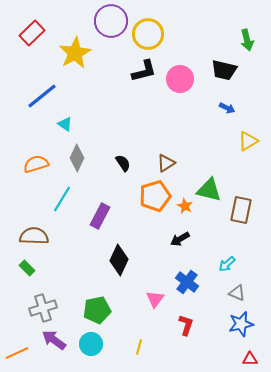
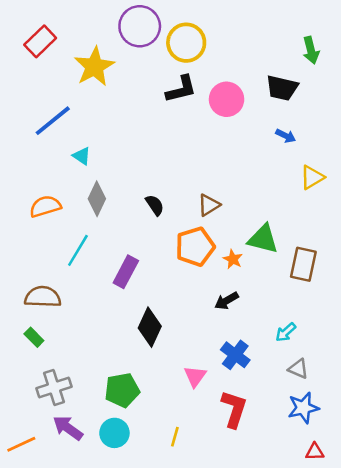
red L-shape: (186, 325) -> (234, 409), size x1.4

